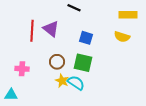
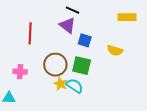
purple triangle: (51, 29) -> (67, 25), moved
yellow semicircle: (122, 37) -> (115, 50), moved
brown circle: (57, 62) -> (55, 65), size x1.5

